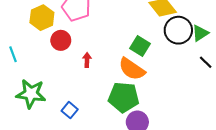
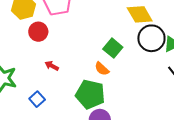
red arrow: (87, 60) -> (52, 66), moved, turned -72
orange semicircle: (132, 69) -> (102, 69), size x0.6

